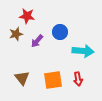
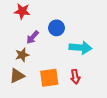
brown star: (16, 34) -> (22, 55), moved
brown triangle: (22, 78) -> (17, 76), turned 42

